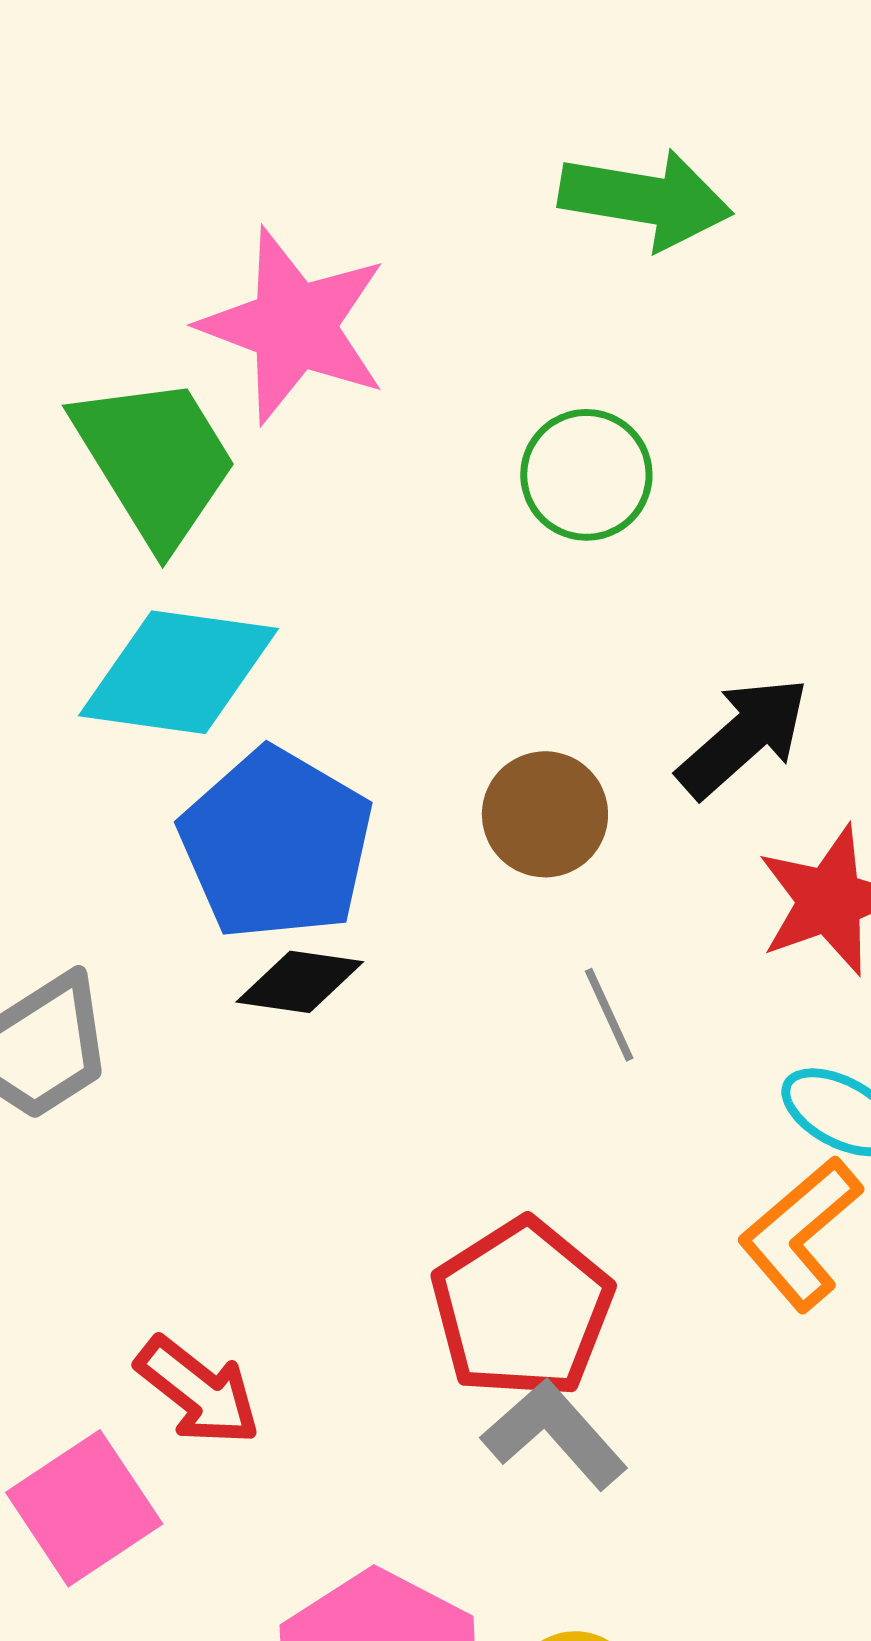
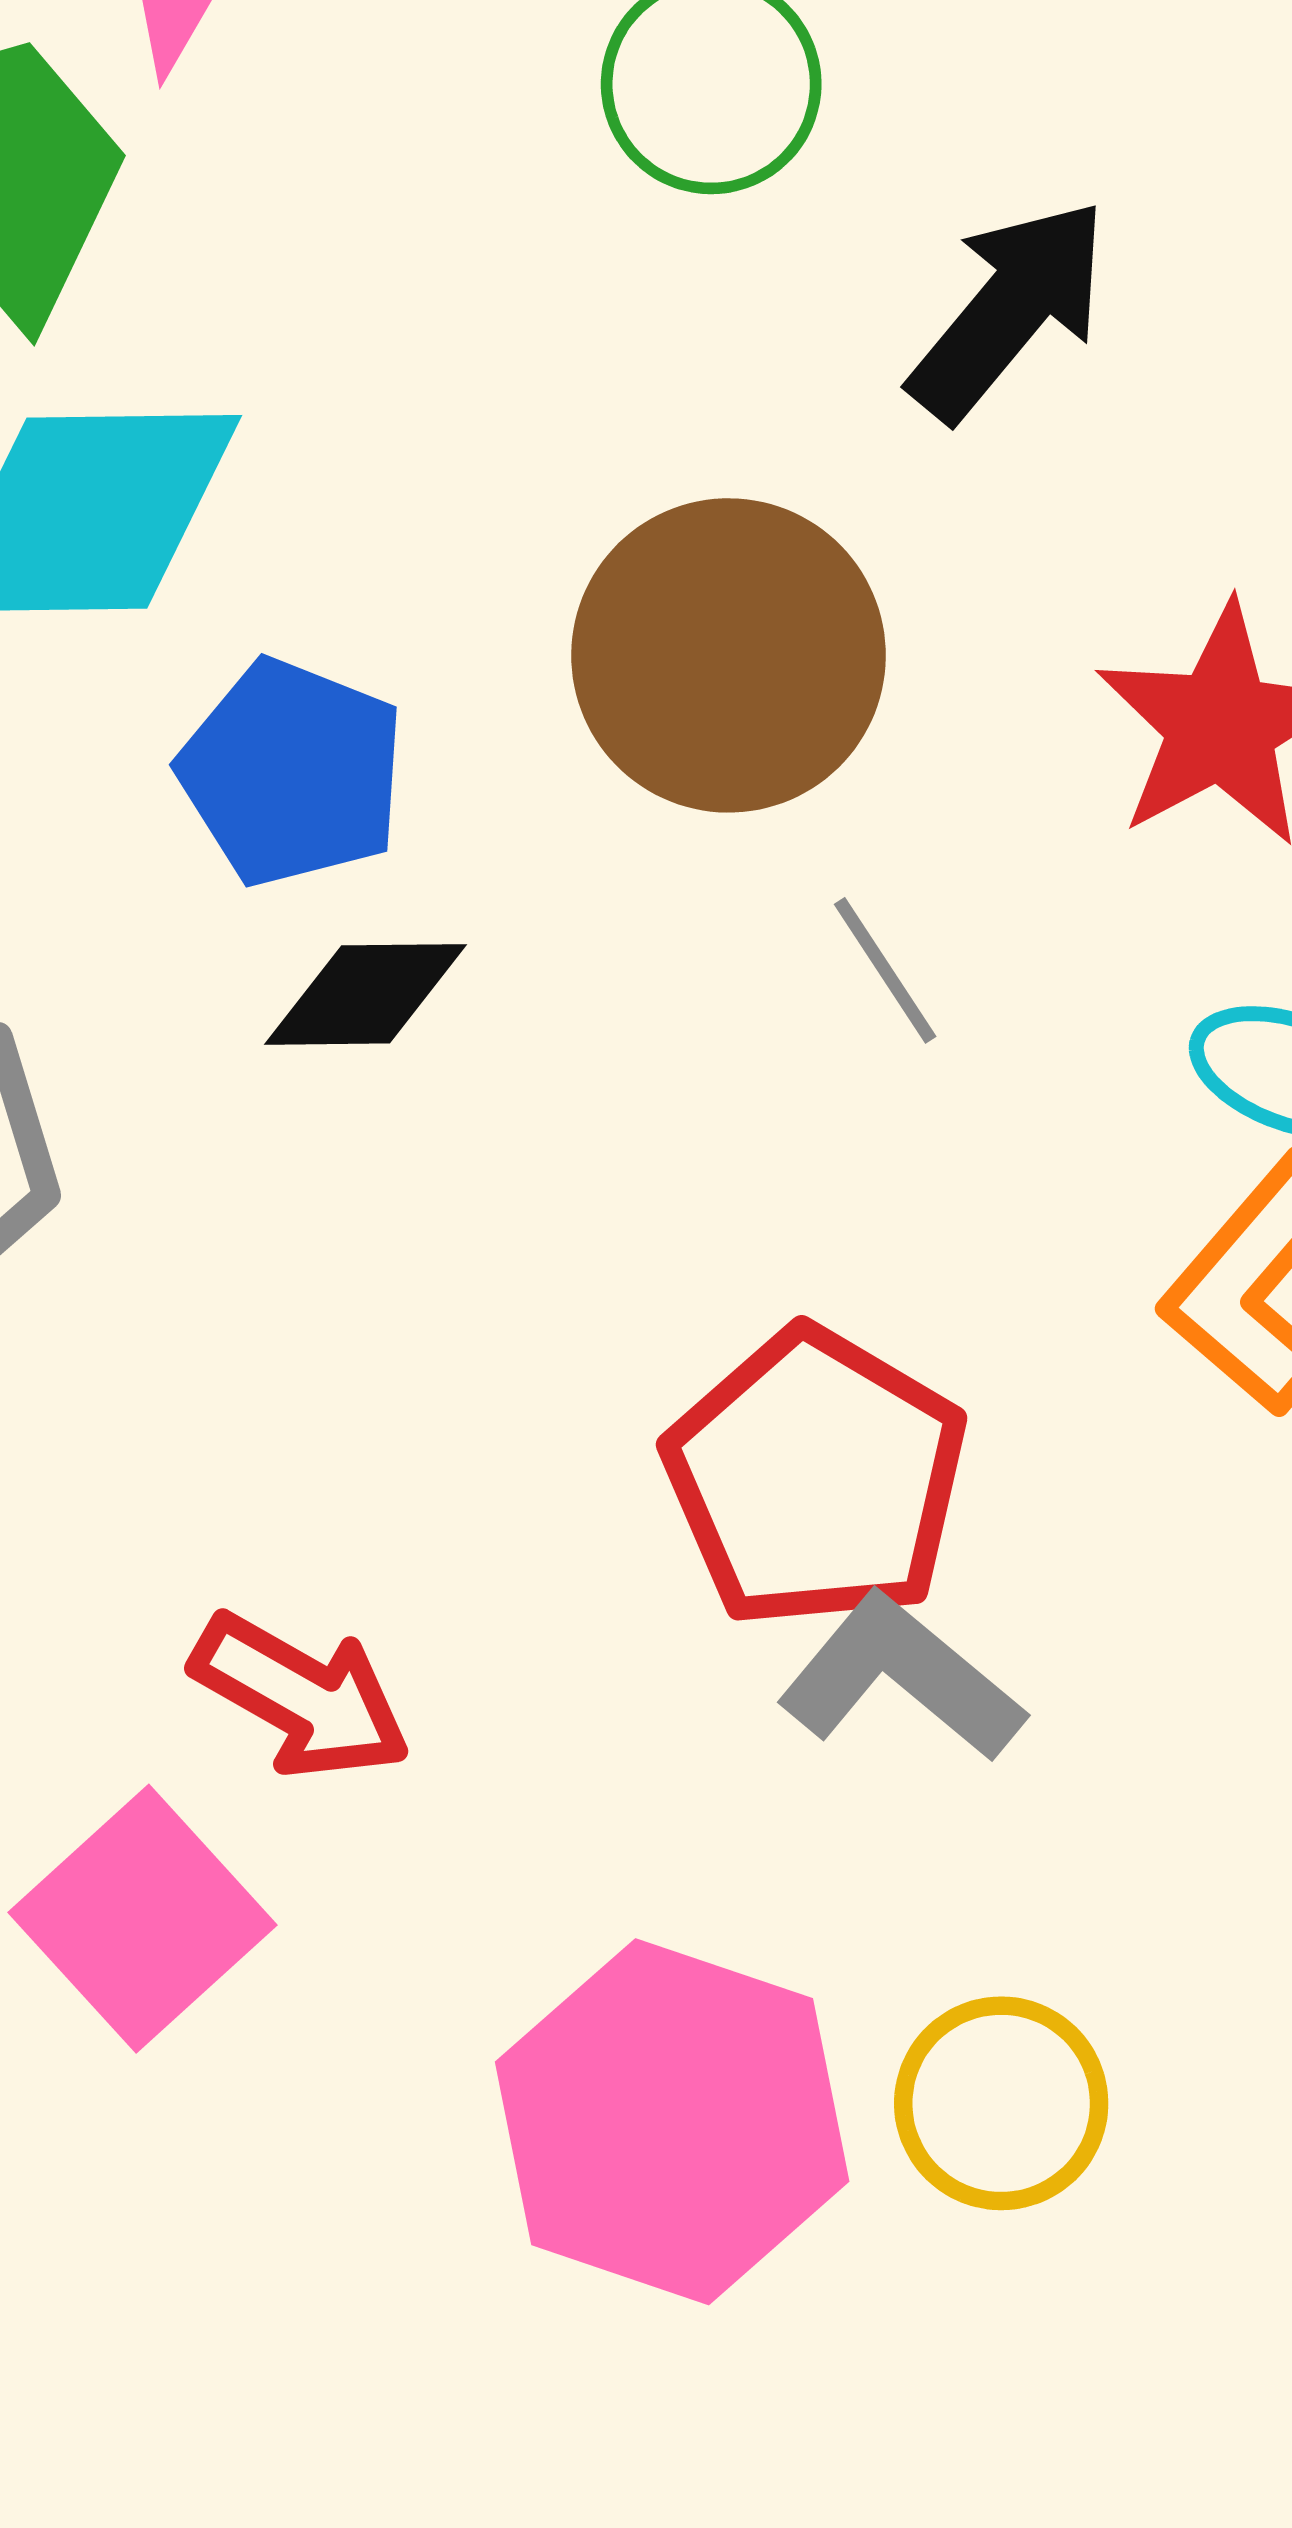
black arrow: (743, 737) -> (1009, 310), moved
brown circle: (545, 814) -> (728, 655), size x1.5
blue pentagon: (276, 844) -> (292, 773), size x0.7

